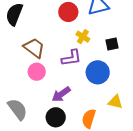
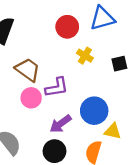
purple L-shape: (71, 58) -> (57, 87), moved
blue circle: (98, 72) -> (94, 111), moved
yellow triangle: (115, 102) -> (113, 131), moved

